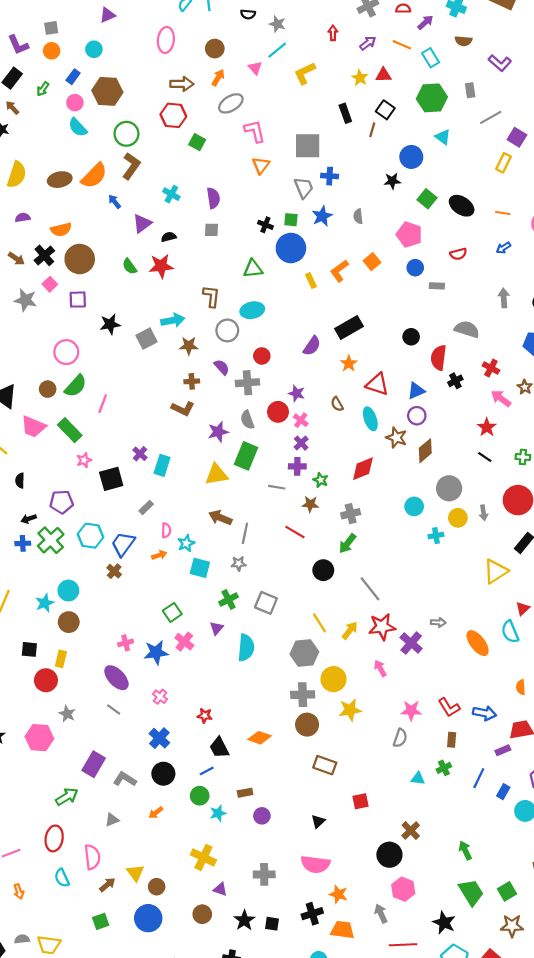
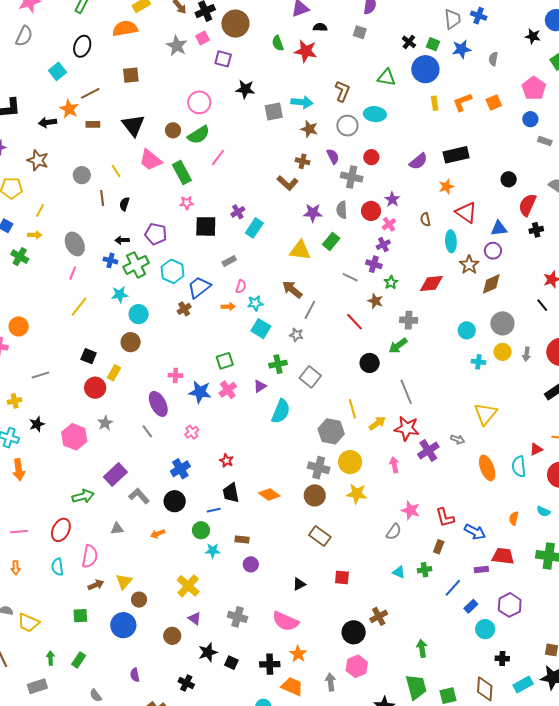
green rectangle: (246, 456) -> (331, 241), size x0.7
yellow triangle: (496, 571) -> (486, 414), moved, turned -35
cyan star: (45, 603) -> (120, 295), moved

